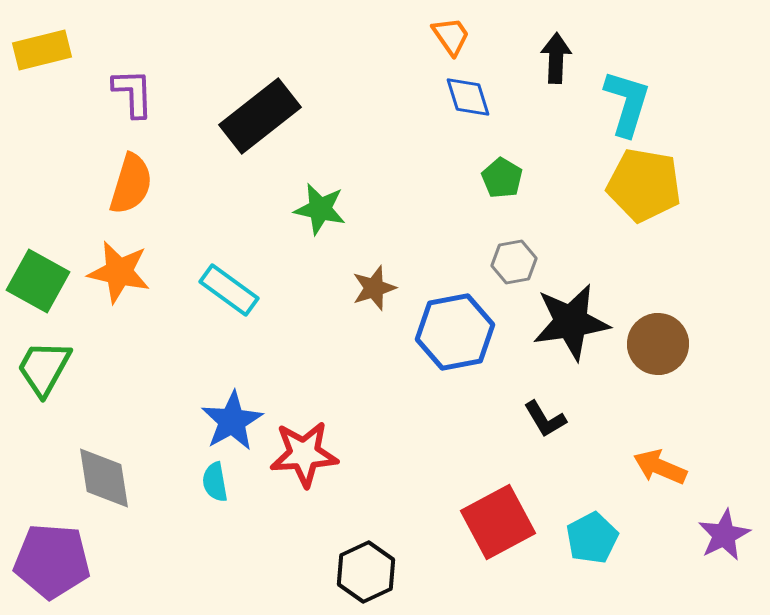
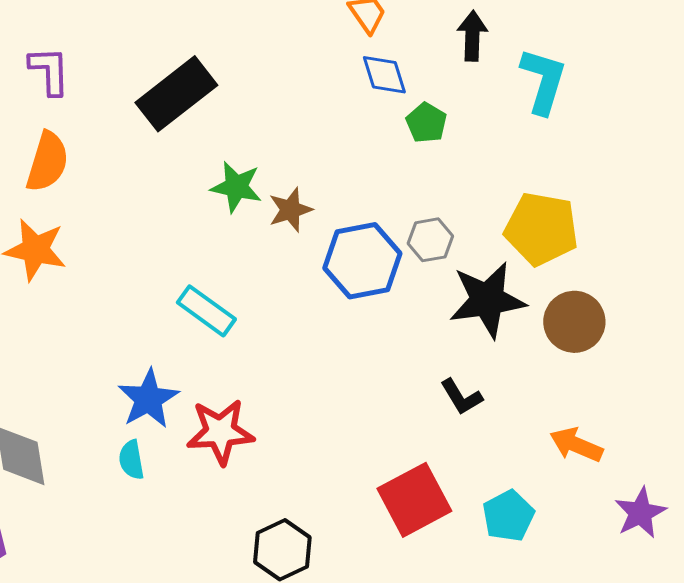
green pentagon: (502, 178) -> (426, 123), moved
yellow pentagon: (644, 185) -> (541, 229), moved
brown star: (374, 288) -> (290, 210), moved
cyan rectangle: (229, 290) -> (206, 311), moved
blue hexagon: (455, 332) -> (362, 261), moved

